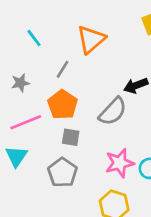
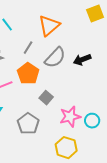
gray semicircle: (113, 111) -> (55, 58), moved
gray square: (71, 137) -> (46, 98), moved, turned 32

